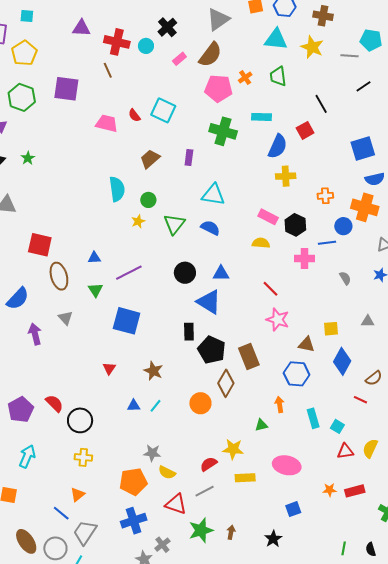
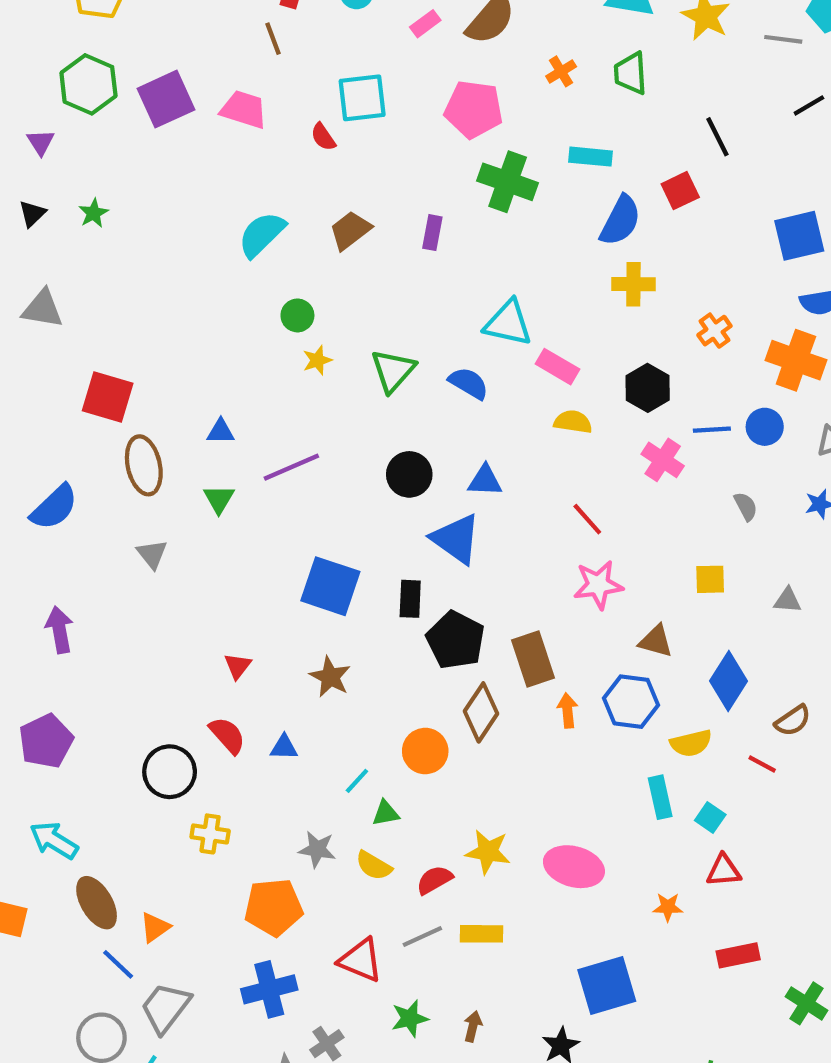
pink pentagon: (219, 88) -> (474, 109), moved
purple square: (66, 89) -> (166, 99), moved, turned -36
cyan square: (163, 110) -> (362, 98), moved, turned -35
pink trapezoid: (107, 123) -> (244, 110), moved
cyan semicircle: (117, 189) -> (262, 234), moved, turned -130
cyan triangle: (213, 195) -> (508, 323), moved
orange cross: (325, 196) -> (714, 331), turned -35
green circle: (148, 200) -> (297, 315), moved
pink rectangle: (268, 217) -> (558, 367), moved
blue circle: (343, 226) -> (765, 427), moved
pink cross: (305, 259) -> (663, 460), turned 30
pink star: (278, 320) -> (598, 585), turned -30
blue square: (127, 321) -> (330, 586), moved
yellow square: (331, 329) -> (710, 579), moved
purple arrow: (35, 334) -> (59, 630), moved
red semicircle: (54, 403) -> (227, 735), moved
orange arrow: (280, 404) -> (568, 710), moved
cyan line: (156, 406) -> (357, 781), moved
green triangle: (261, 425) -> (386, 813), moved
yellow semicircle: (370, 448) -> (691, 743), moved, turned -132
cyan arrow: (27, 456) -> (54, 840), turned -85
yellow cross: (83, 457) -> (210, 834), moved
pink ellipse: (287, 465) -> (574, 867), moved
yellow semicircle: (167, 472) -> (374, 866), moved
yellow rectangle: (245, 478) -> (482, 934), moved
orange star: (330, 490) -> (668, 907), moved
blue square: (293, 509) -> (607, 986), size x1.8
green star: (201, 530) -> (410, 1018), size x0.7
brown ellipse: (26, 541) -> (97, 903), moved

